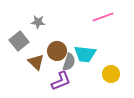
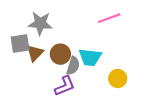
gray star: (38, 22) -> (40, 23), size x1.6
gray square: (19, 41) -> (20, 44), turned 30
brown triangle: (36, 62) -> (35, 53), moved, turned 30

